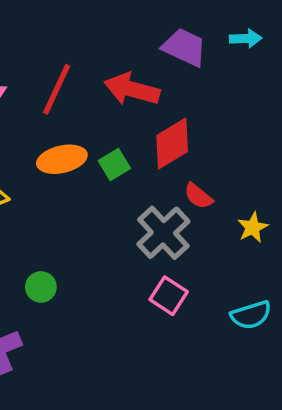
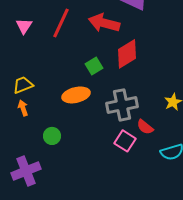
orange ellipse: (62, 159) -> (76, 95), moved
red semicircle: (198, 196) -> (145, 127), moved
gray cross: (163, 233) -> (122, 105), turned 32

